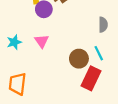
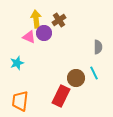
pink triangle: (42, 41) -> (29, 37), moved, turned -32
red rectangle: (91, 78) -> (61, 96), moved

